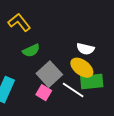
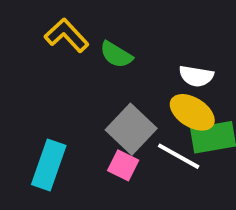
green semicircle: (31, 51) -> (116, 55), moved, turned 60

